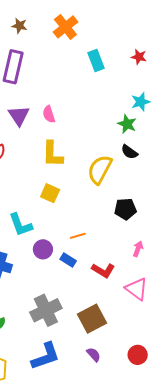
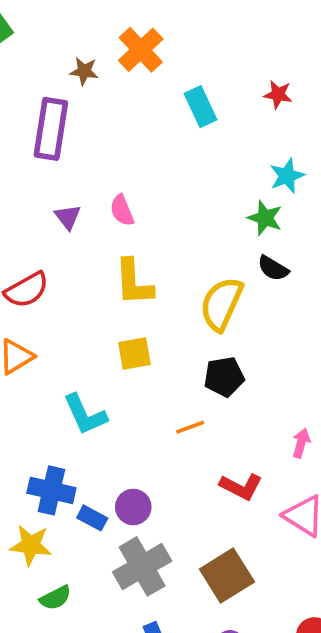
brown star: (19, 26) -> (84, 71), moved
purple triangle: (19, 116) -> (68, 217), size x0.7
yellow square: (50, 193) -> (134, 353), turned -30
black pentagon: (125, 209) -> (224, 377), moved
purple circle: (43, 249) -> (133, 507), moved
blue rectangle: (68, 260) -> (92, 518), moved

